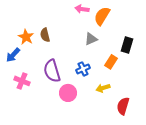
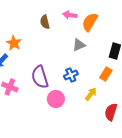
brown semicircle: (45, 35) -> (45, 22), moved
orange rectangle: (111, 62) -> (106, 74), moved
yellow arrow: (103, 88) -> (91, 94), turned 144

